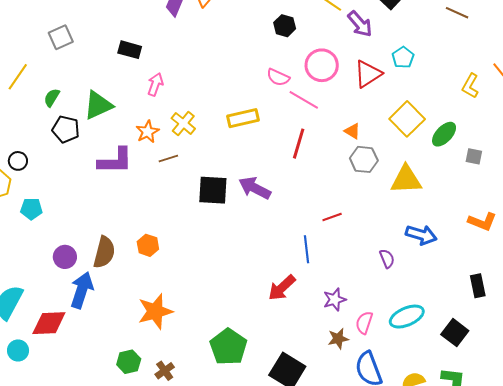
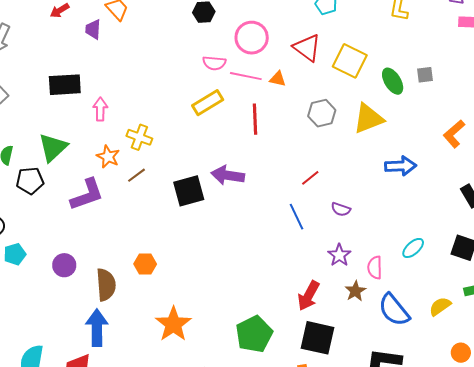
black rectangle: (130, 50) -> (65, 85), size x1.4
red triangle: (368, 74) -> (307, 48), moved, turned -32
yellow rectangle: (243, 118) -> (208, 103), moved
orange triangle: (352, 131) -> (278, 79), moved
green ellipse: (444, 134) -> (393, 81), moved, turned -56
cyan pentagon: (31, 209) -> (15, 254), moved
orange L-shape: (482, 222) -> (454, 134), turned 136
purple circle: (65, 257) -> (64, 265), moved
purple semicircle: (387, 259) -> (341, 209), moved, turned 150
red arrow: (282, 288) -> (309, 296), moved
cyan ellipse: (407, 317) -> (413, 248), size x0.7
green pentagon: (228, 347) -> (254, 334), turned 30

